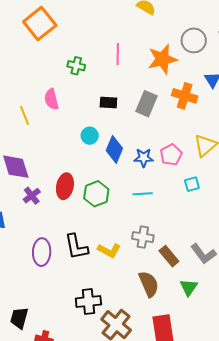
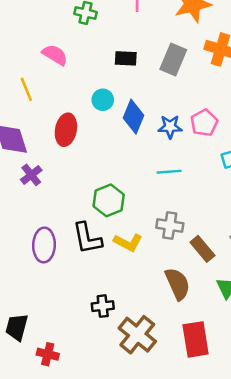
pink semicircle: (51, 99) -> (55, 55), turned 135
yellow line: (24, 115) -> (26, 89), moved
red ellipse: (65, 186) -> (66, 130), moved
green hexagon: (96, 194) -> (109, 200), moved
black cross: (88, 301) -> (103, 306), size x0.7

